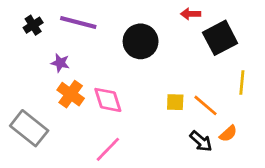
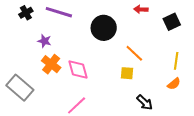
black square: (220, 38) -> (172, 22), moved, size x0.7
orange line: (205, 105) -> (134, 53), moved
orange semicircle: (228, 134) -> (174, 84), moved

